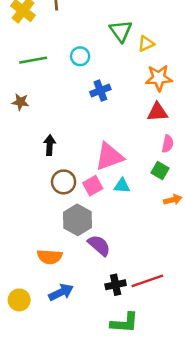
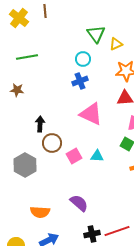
cyan circle: (80, 56) -> (83, 59), moved
pink triangle: (109, 157) -> (91, 114), moved, turned 45
brown circle: (64, 182) -> (52, 143), moved
gray hexagon: (78, 220) -> (25, 165), moved

